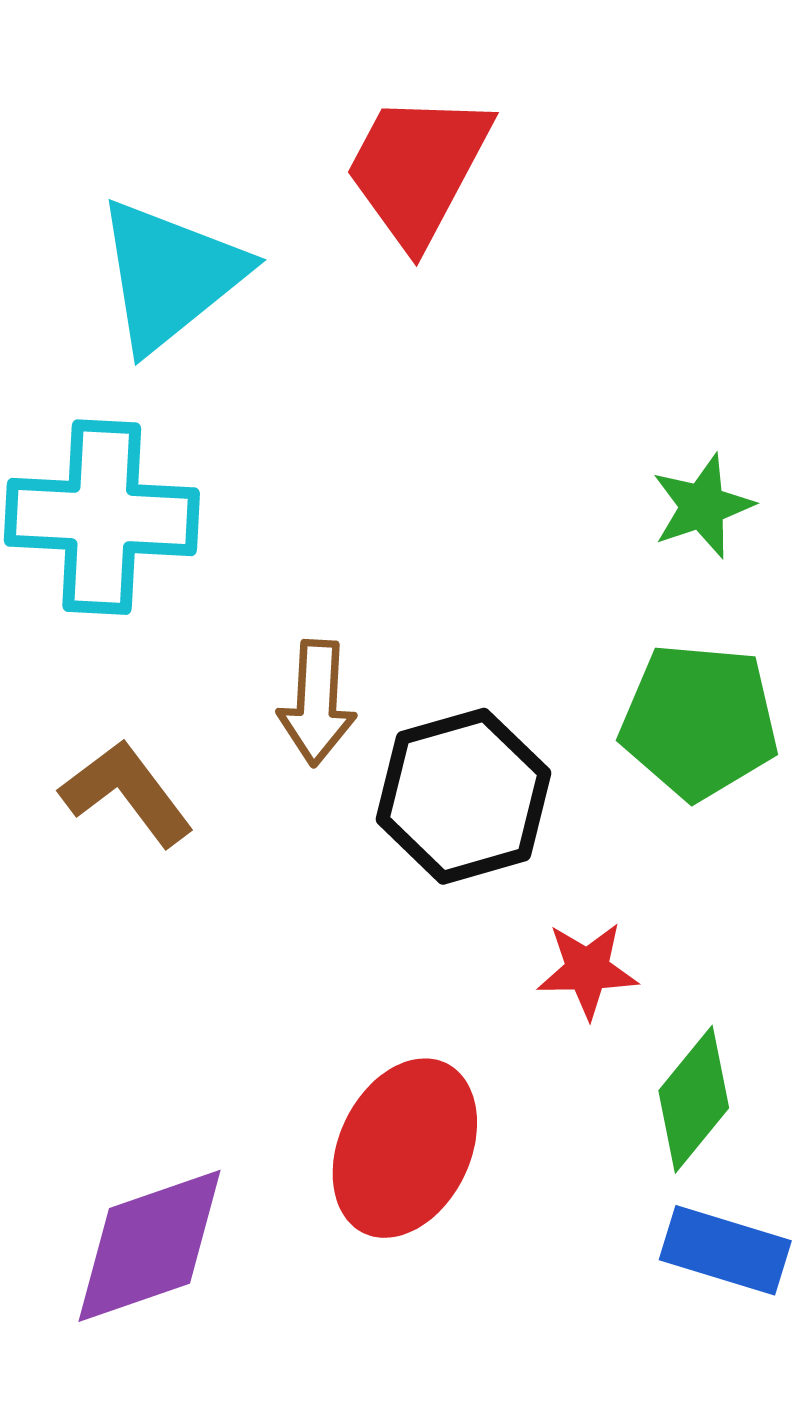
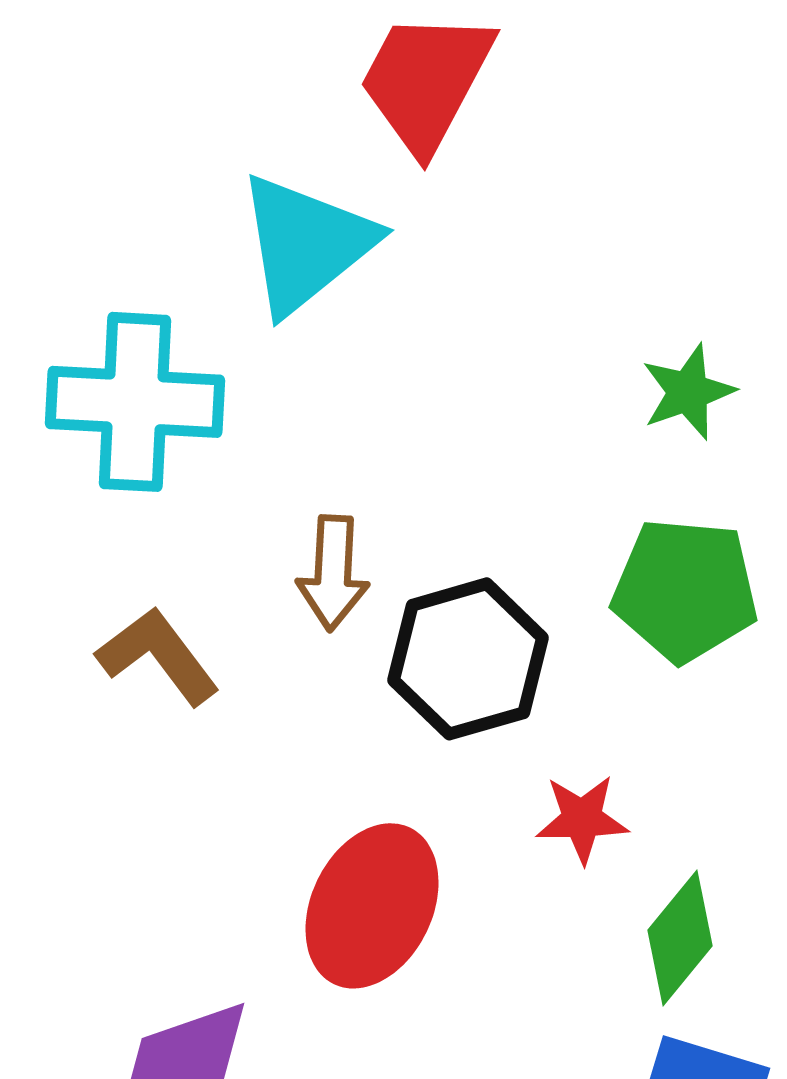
cyan triangle: (170, 275) -> (306, 244), moved
red ellipse: (405, 1148) -> (372, 906), moved

